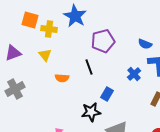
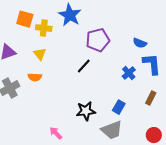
black line: (89, 67) -> (84, 66), turned 63
orange semicircle: (62, 78) -> (35, 77), moved
blue rectangle: (107, 94) -> (119, 107), moved

